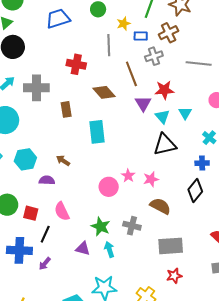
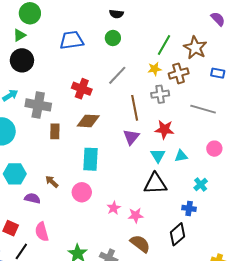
yellow star: (124, 24) -> (155, 69), moved
blue rectangle: (141, 36) -> (218, 73), moved
gray line: (109, 45) -> (117, 75), turned 35
brown diamond: (104, 92) -> (88, 121), moved, turned -55
purple triangle: (143, 103) -> (131, 137), moved
brown rectangle: (66, 109) -> (55, 131), moved
cyan triangle: (185, 113) -> (181, 156), turned 40
pink circle: (109, 187) -> (82, 192), moved

